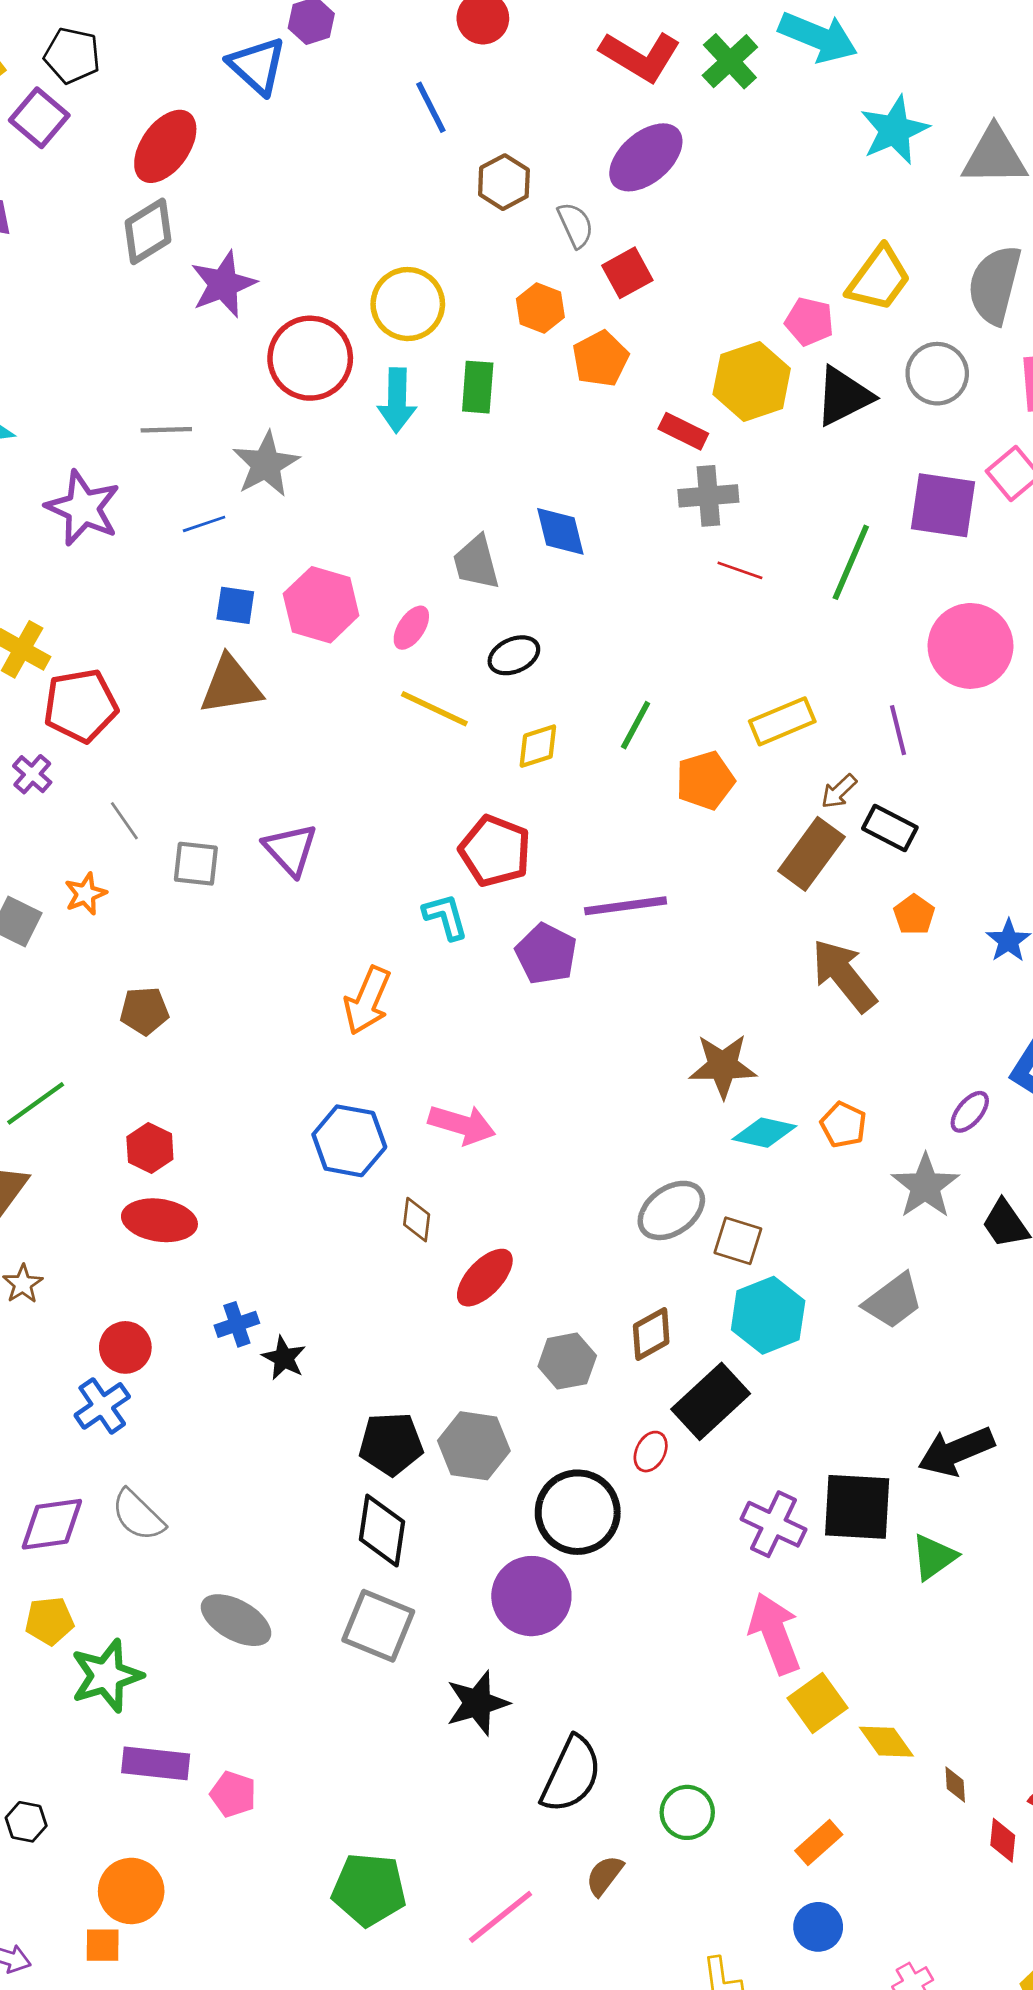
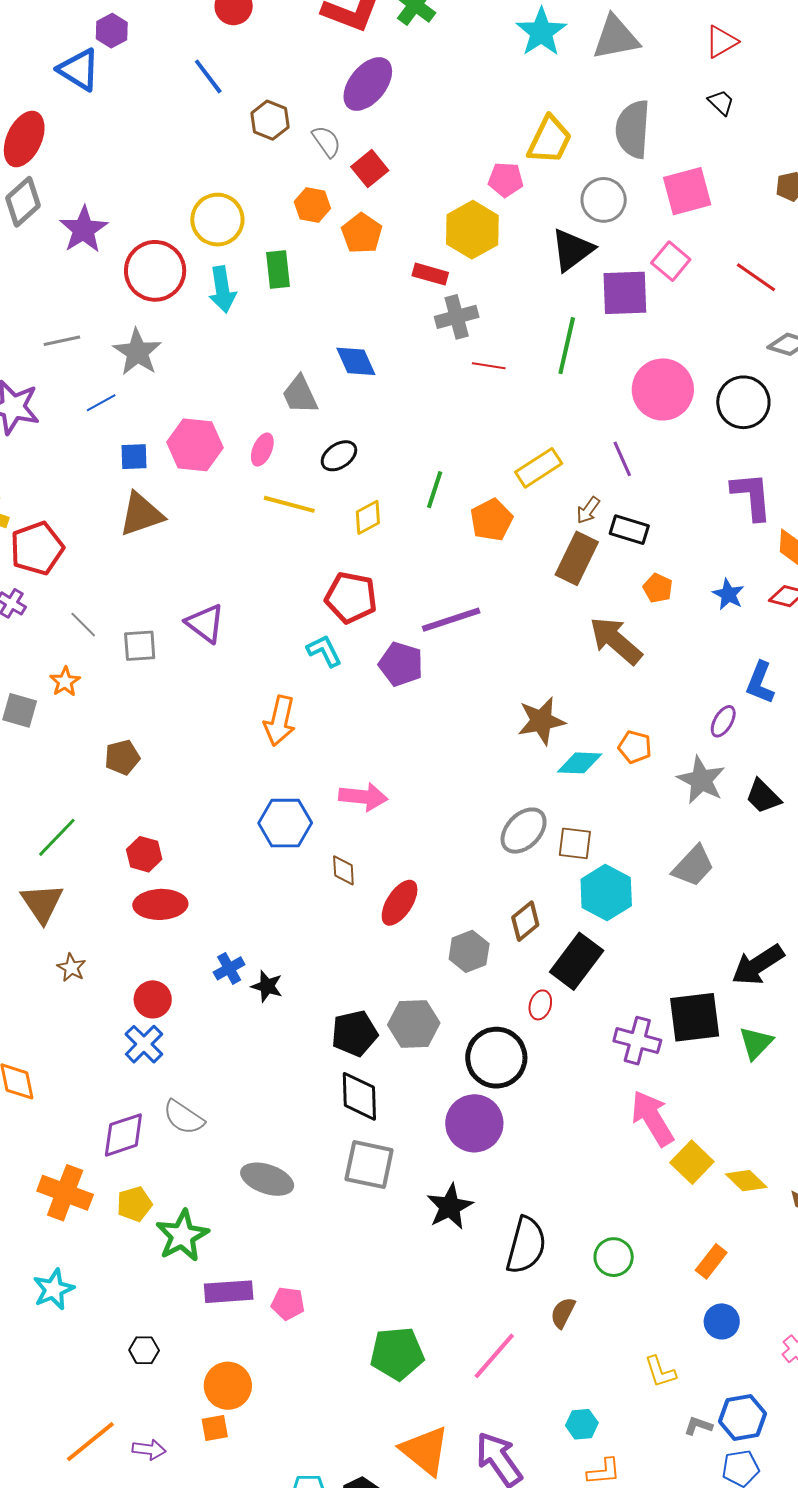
black triangle: (844, 396) -> (572, 250), moved

